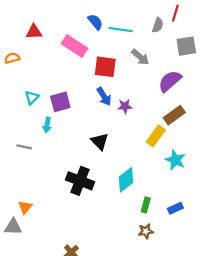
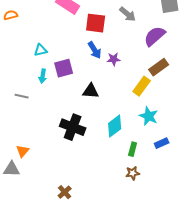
cyan triangle: (32, 98) -> (41, 50), moved, turned 32
purple square: (60, 102) -> (64, 68), moved
black triangle: (100, 141) -> (91, 91), turned -42
cyan star: (175, 160) -> (149, 116), moved
blue rectangle: (175, 208) -> (162, 143), moved

